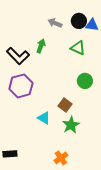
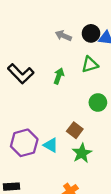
green arrow: (41, 46) -> (59, 76), moved
green triangle: (78, 48) -> (90, 64), turned -42
purple hexagon: (21, 86) -> (24, 143), moved

